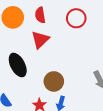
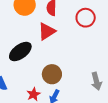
black ellipse: (18, 65) -> (20, 52), turned 70

